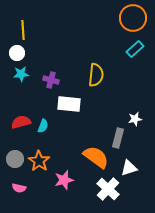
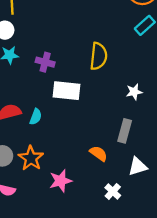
white star: (135, 119) -> (134, 92), moved
orange semicircle: (96, 157) -> (99, 153), size x0.6
white cross: (108, 189) -> (113, 191), size x0.6

